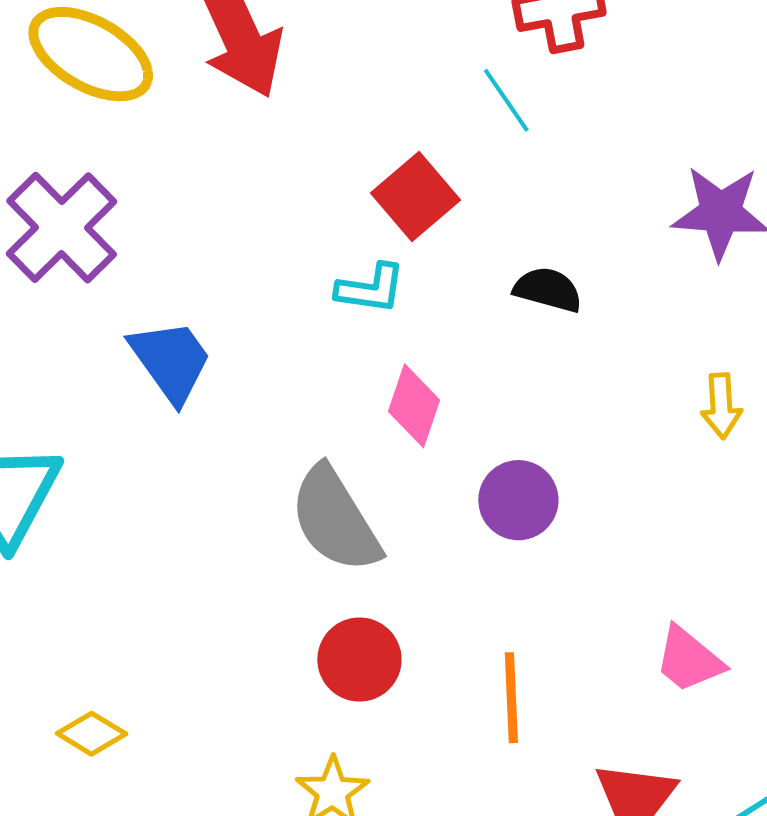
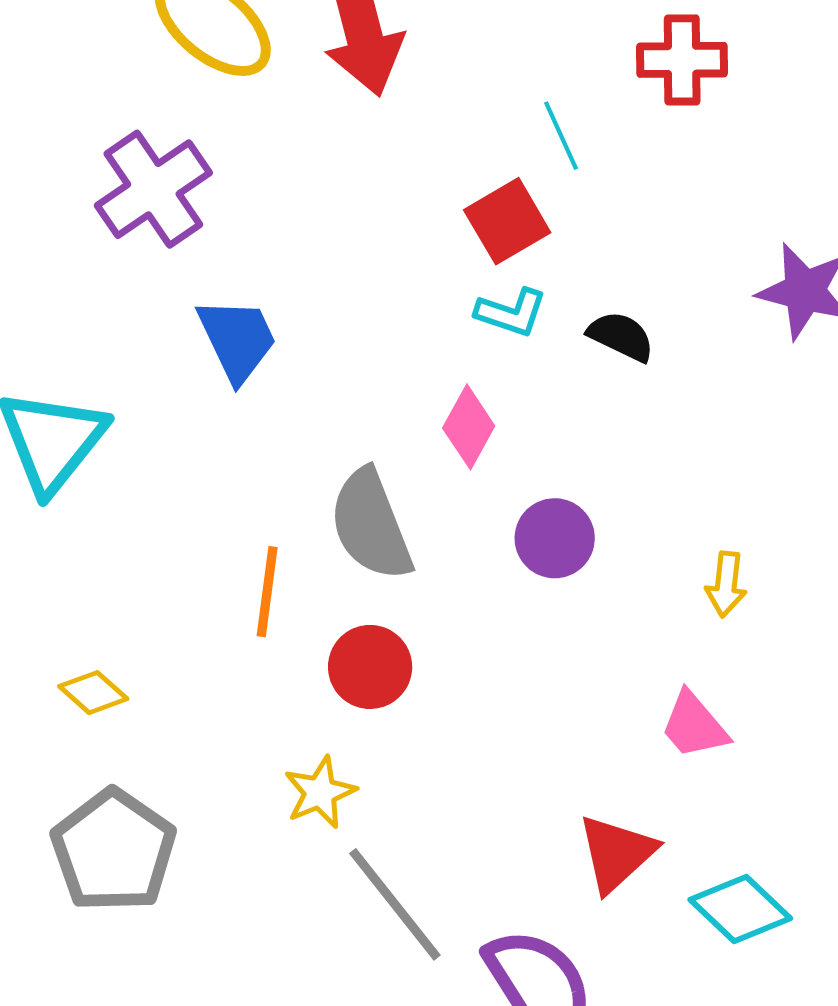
cyan line: (506, 100) -> (561, 136), moved
cyan L-shape: (371, 289) -> (511, 313), moved
yellow arrow: (721, 406) -> (726, 584), moved
orange line: (511, 698) -> (267, 592), moved

